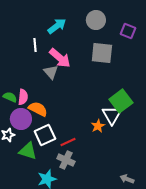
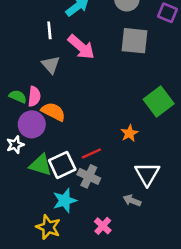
gray triangle: (51, 72) -> (51, 65), moved
white triangle: (112, 115) -> (147, 174), moved
white square: (45, 135) -> (62, 165), moved
gray arrow: (127, 179) -> (132, 201), moved

